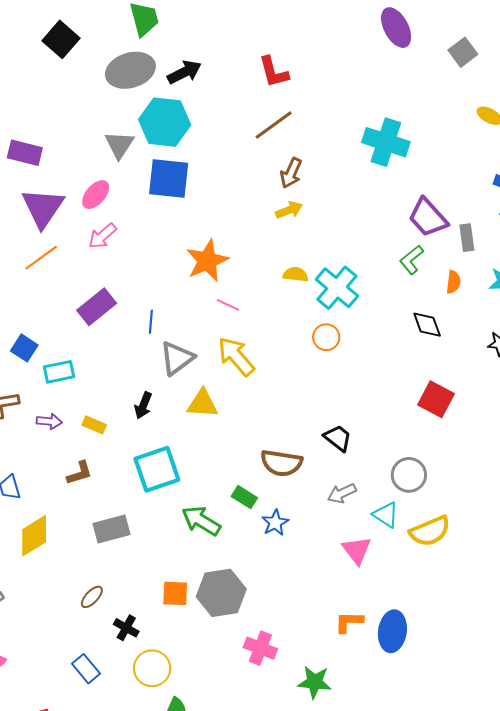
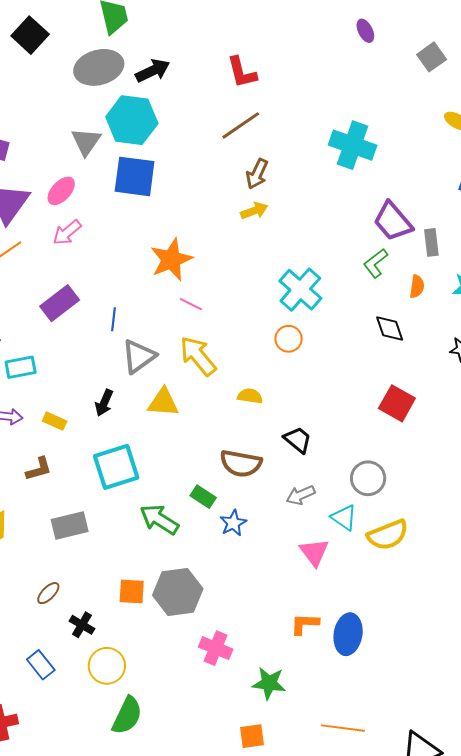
purple ellipse: (396, 28) -> (365, 31), size x0.6
yellow semicircle: (296, 274) -> (250, 396), moved

